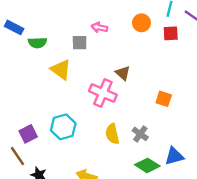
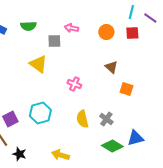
orange circle: (141, 23) -> (106, 32), moved
green semicircle: (37, 43) -> (28, 26), moved
brown triangle: (123, 73) -> (111, 67), moved
pink cross: (103, 93) -> (74, 84), size x0.6

